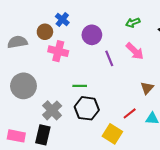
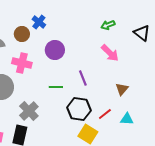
purple circle: (92, 35) -> (55, 50), moved
pink cross: (58, 51) -> (22, 63), moved
purple line: (109, 58) -> (83, 78), moved
black hexagon: (87, 108) -> (79, 109), moved

